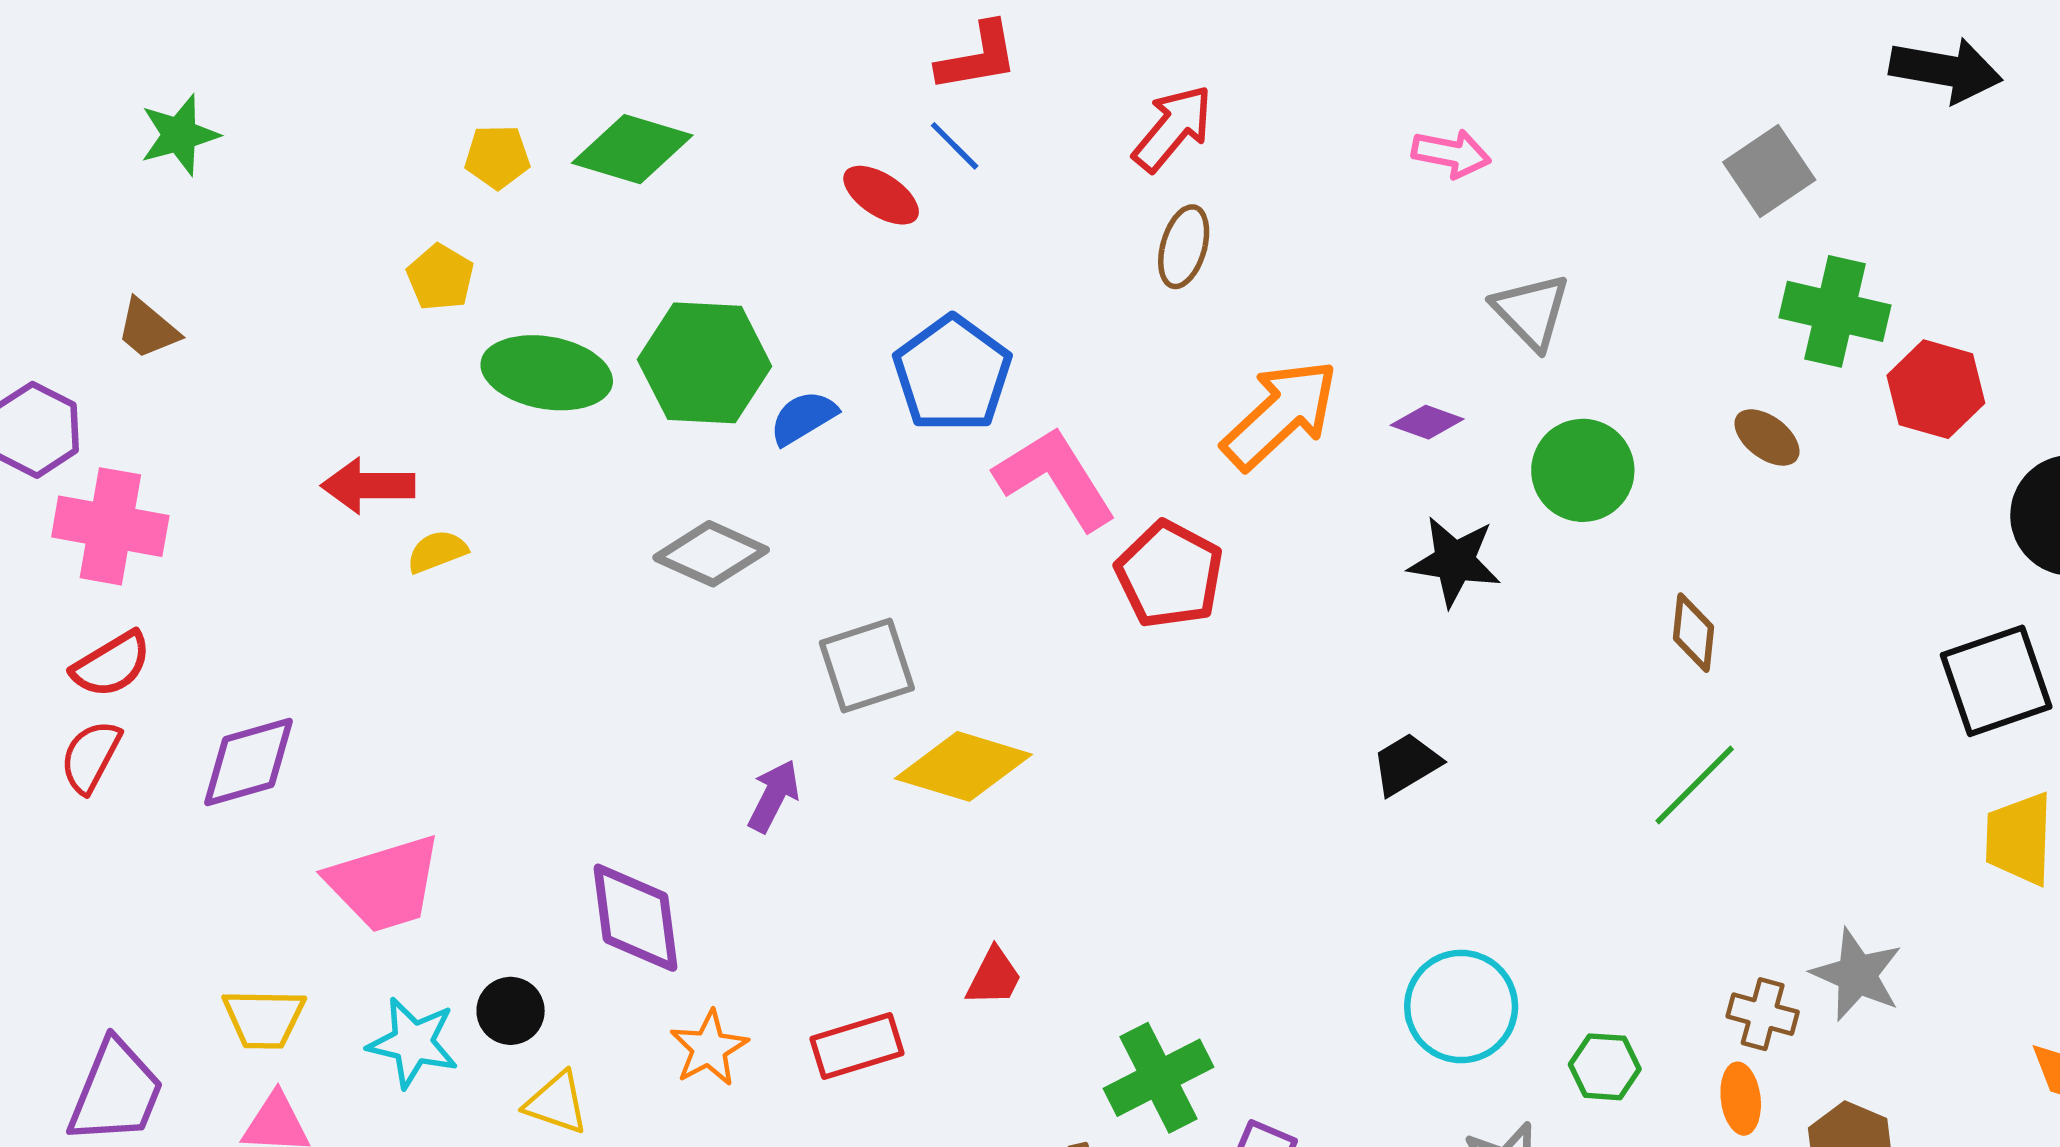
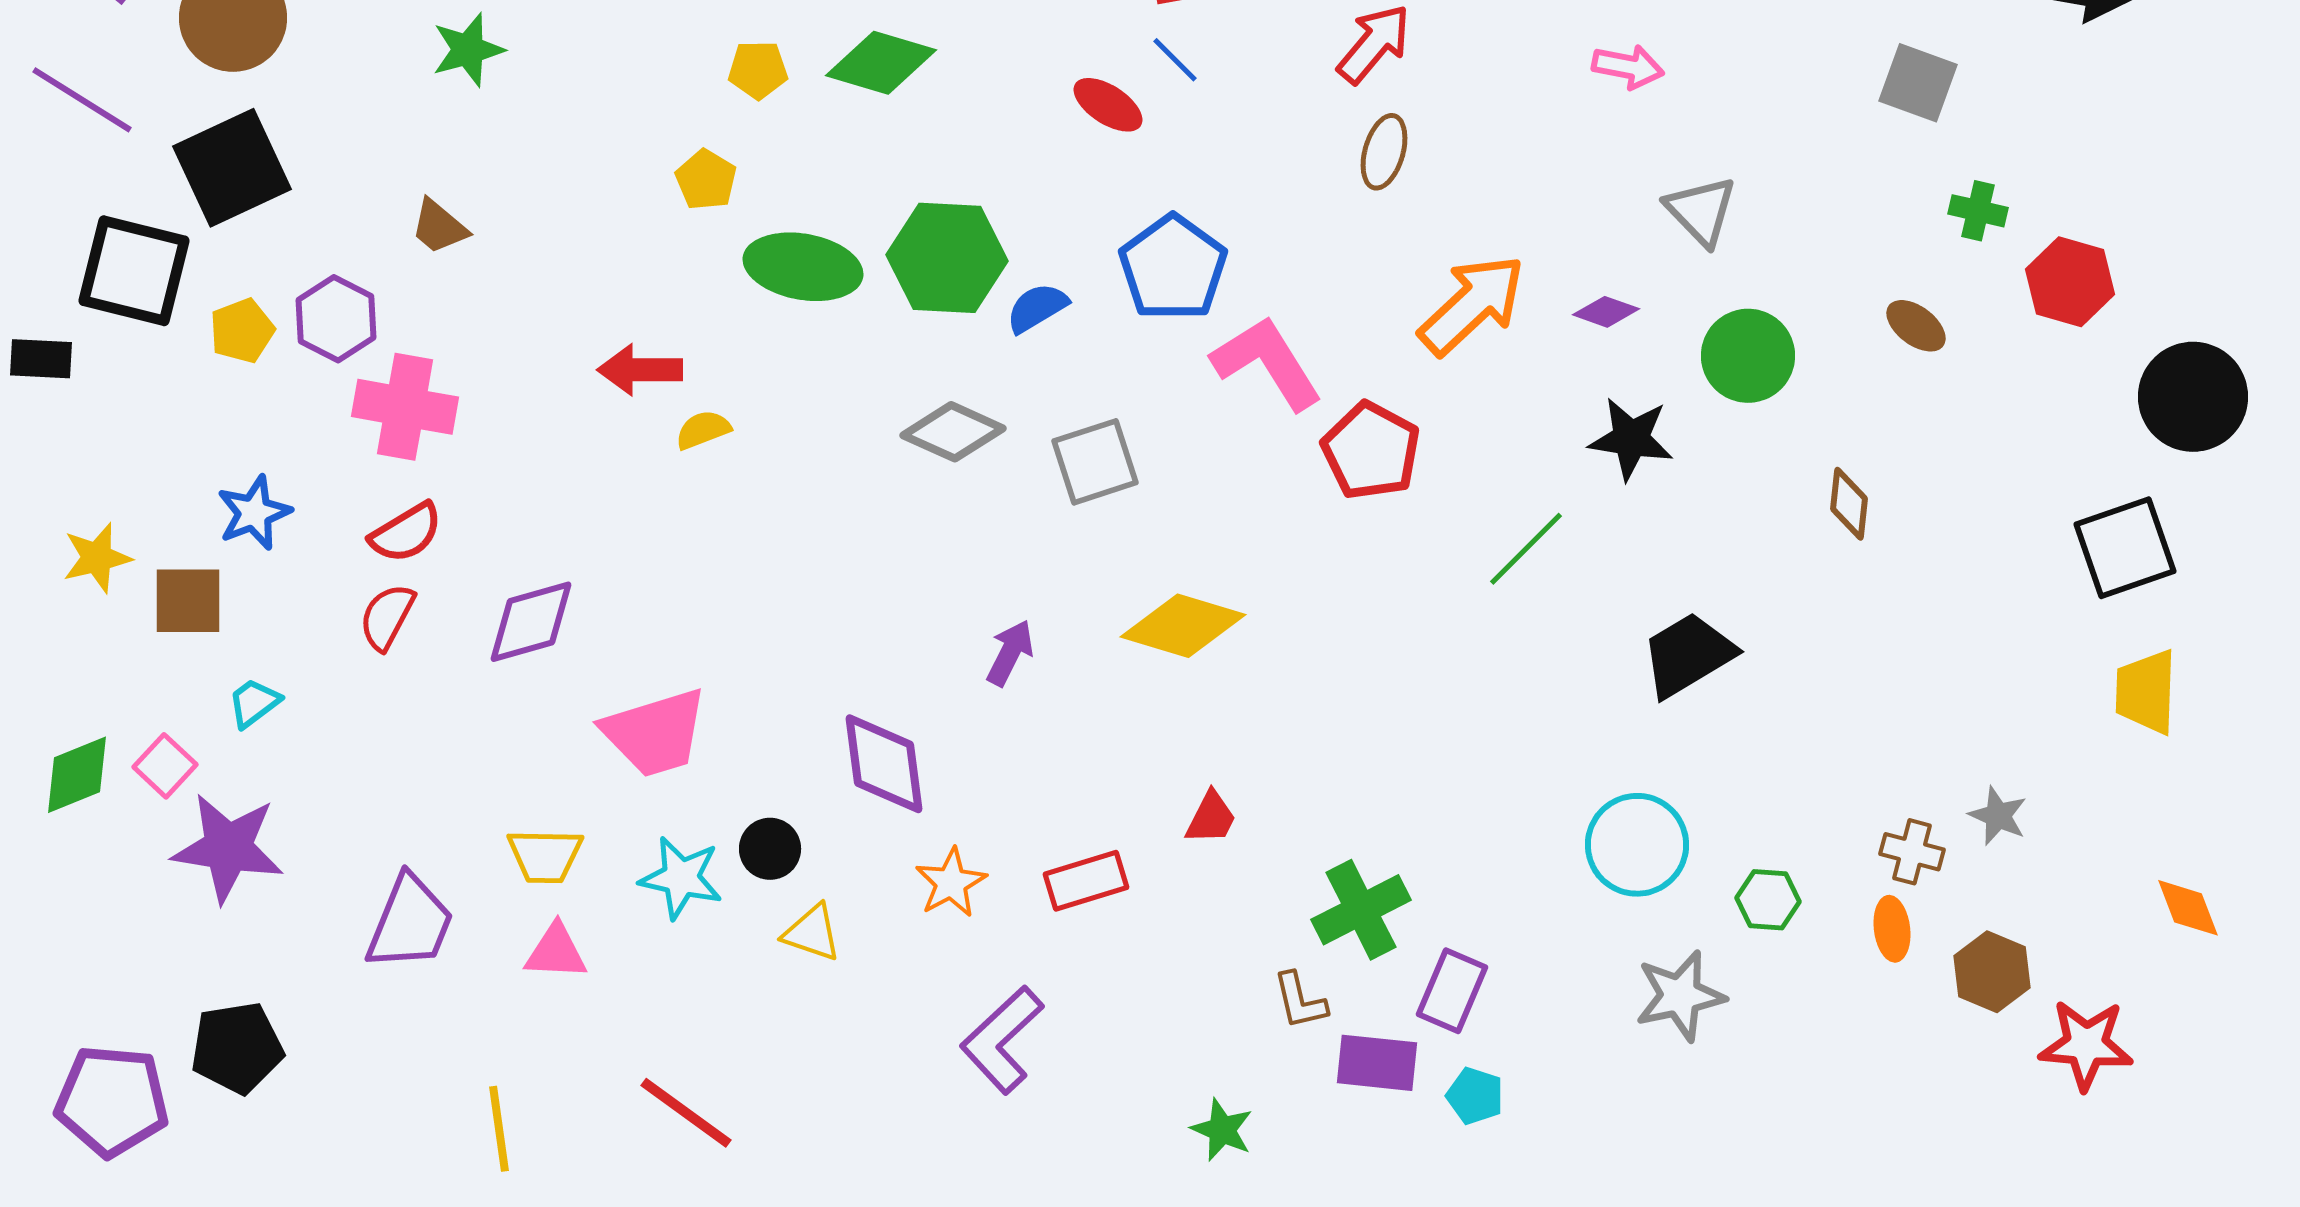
gray square: (1769, 171) -> (1918, 83), turned -36
green cross: (1835, 311) -> (1978, 211), size x0.6
gray square: (867, 666) -> (1095, 462), moved
black trapezoid: (1406, 764) -> (1688, 655), moved, size x1.5
green line: (1695, 785) -> (1526, 549), moved
gray star: (1857, 975) -> (1998, 816), size x0.7

